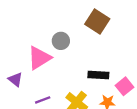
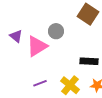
purple triangle: (15, 80) -> (16, 36), moved

